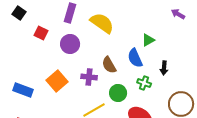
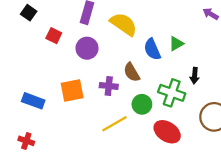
blue semicircle: (135, 58) -> (152, 49), moved
orange square: (57, 81) -> (72, 91), turned 30
green cross: (144, 83) -> (172, 93), size x1.6

